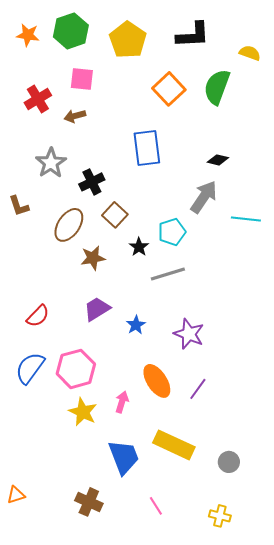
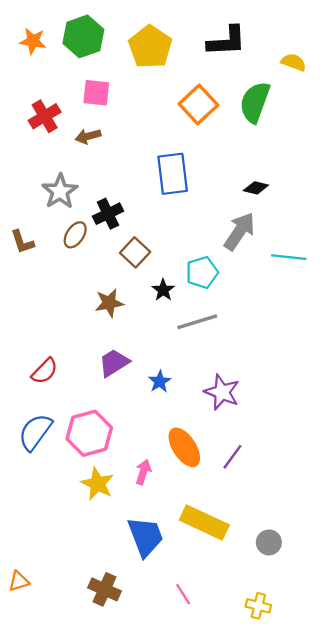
brown ellipse: (69, 225) -> (75, 235), moved, size x0.7

